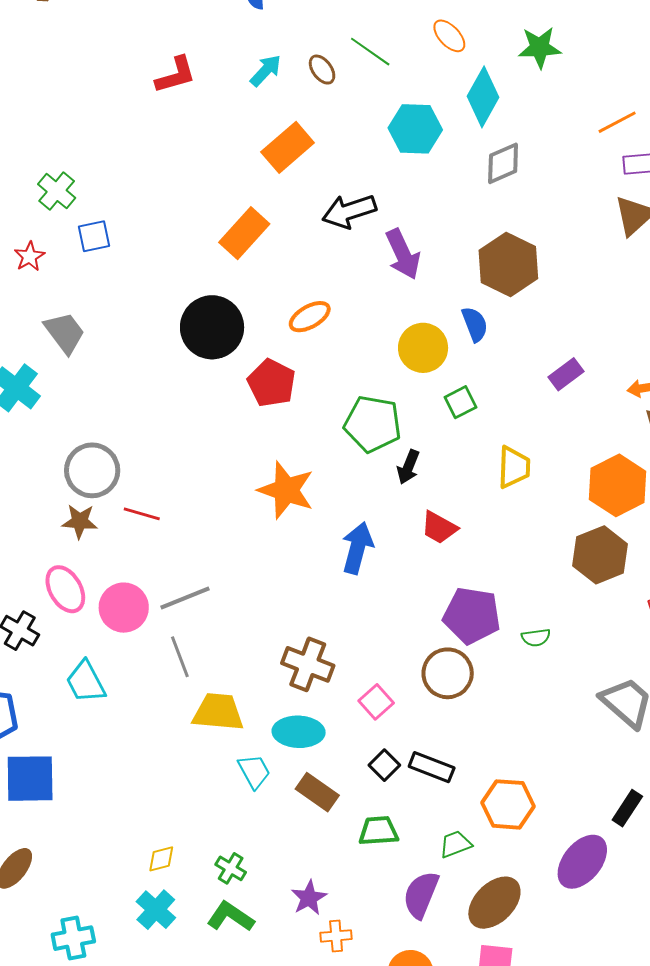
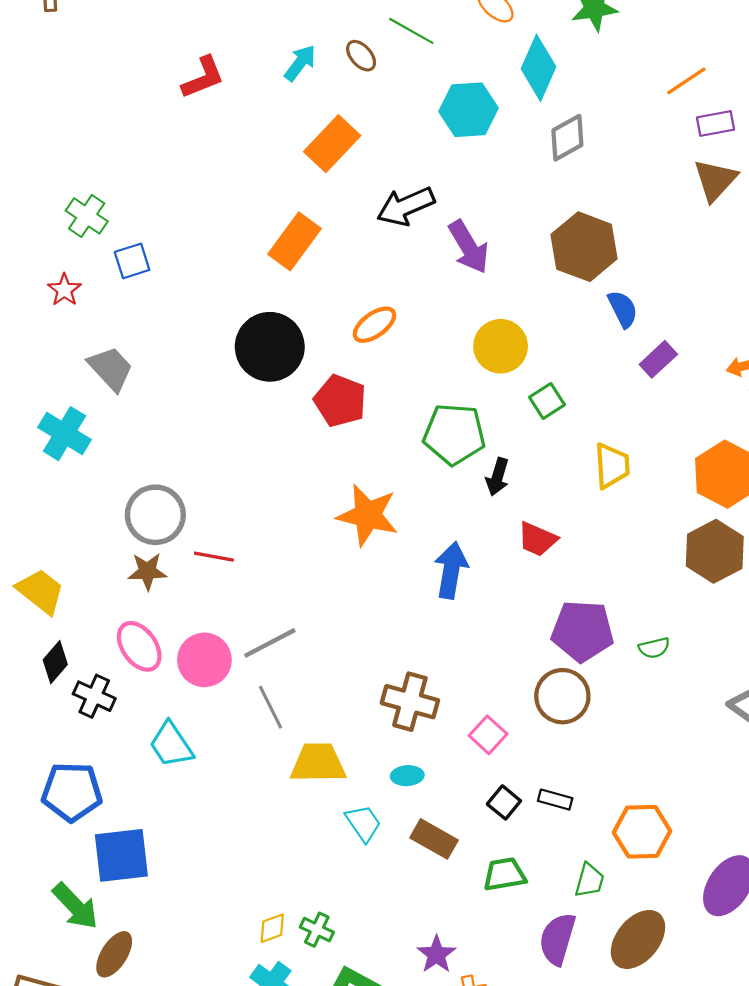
blue semicircle: (475, 324) -> (623, 309), moved
cyan ellipse: (299, 732) -> (407, 776), size x0.6
black rectangle: (432, 767) -> (555, 800), size x0.7
green trapezoid: (455, 844) -> (589, 880), turned 132
green cross: (231, 868) -> (317, 930), moved

